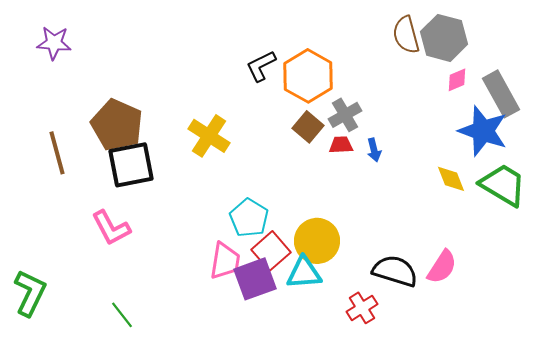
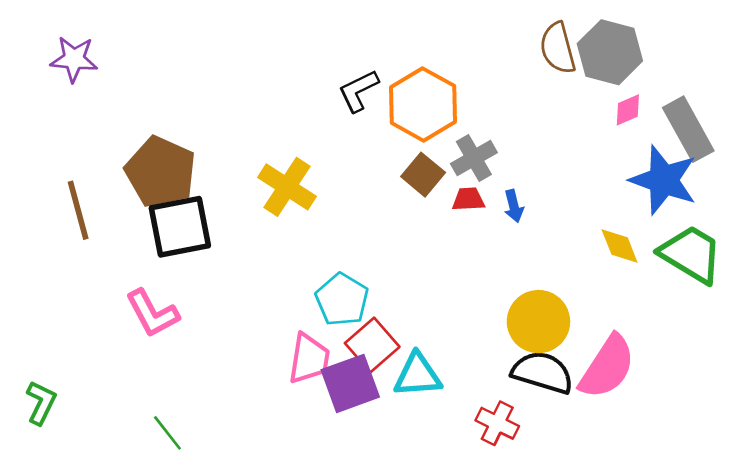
yellow circle: (317, 241) -> (538, 322), moved
pink semicircle: (442, 267) -> (607, 367), size x1.4
green L-shape: (30, 293) -> (41, 403), size x0.7
red cross: (362, 308) -> (497, 423), turned -32

